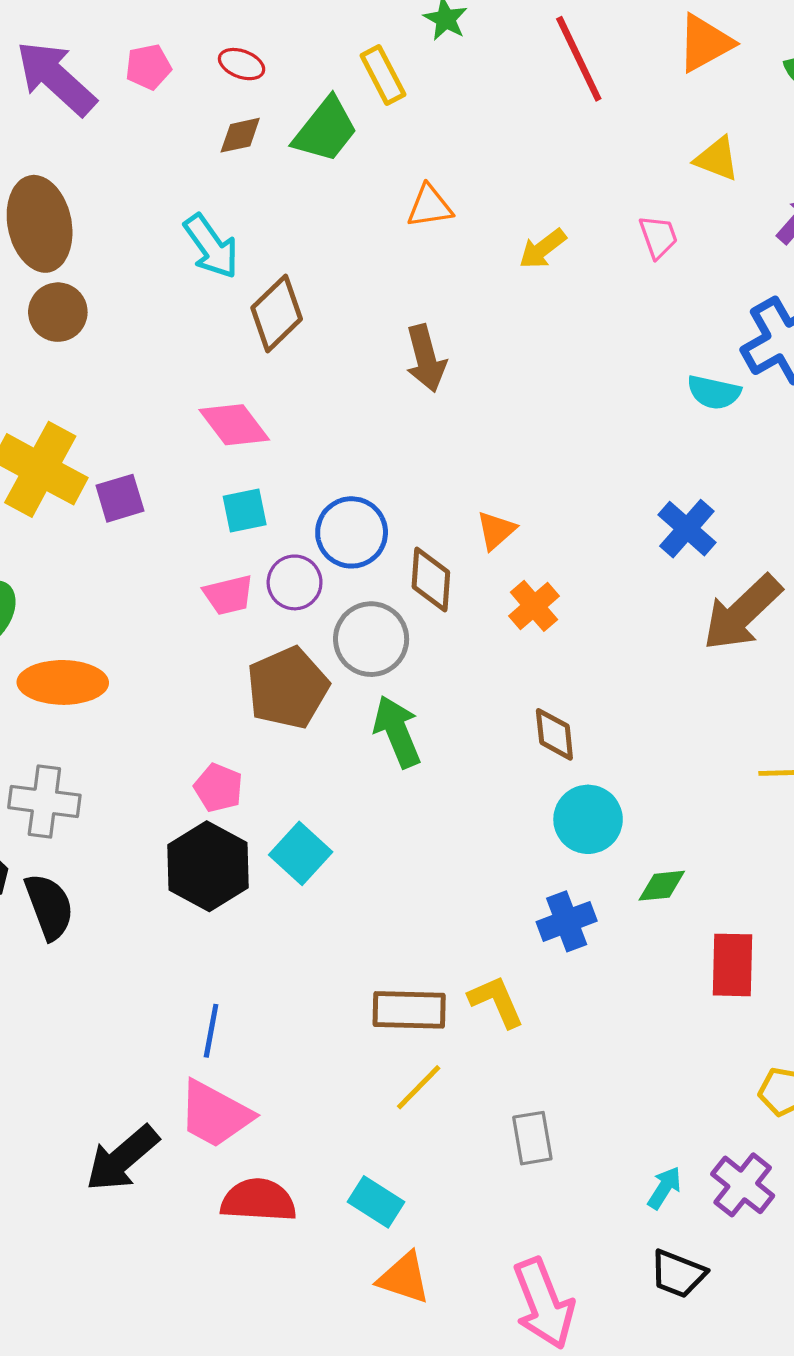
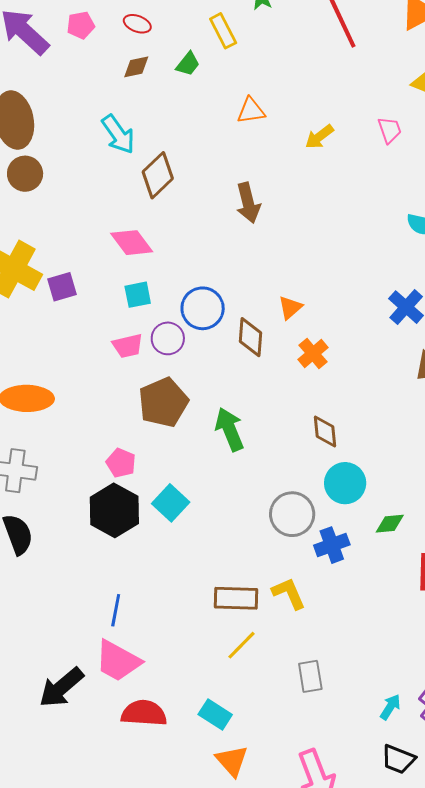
green trapezoid: (325, 130) -> (188, 64), size x0.6
gray circle: (371, 639) -> (292, 514), moved
orange triangle: (404, 1278) -> (232, 761), turned 30

